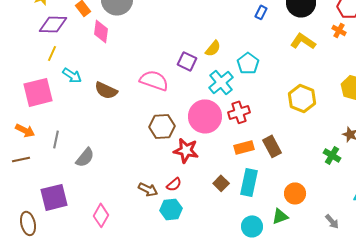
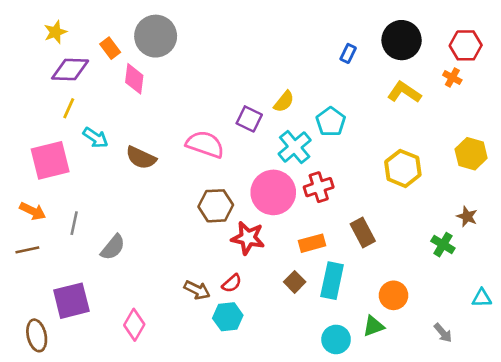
orange rectangle: (244, 147) -> (312, 243), moved

